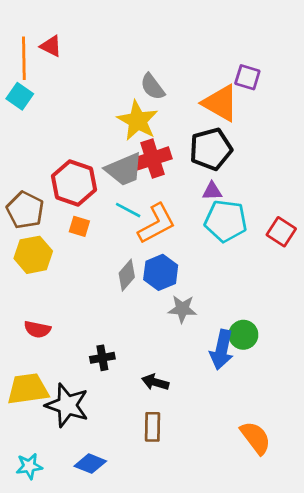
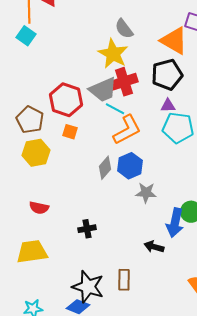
cyan line: (128, 210) -> (115, 109), moved
black arrow: (155, 382) -> (154, 247), moved
black star: (67, 405) -> (88, 287), moved

